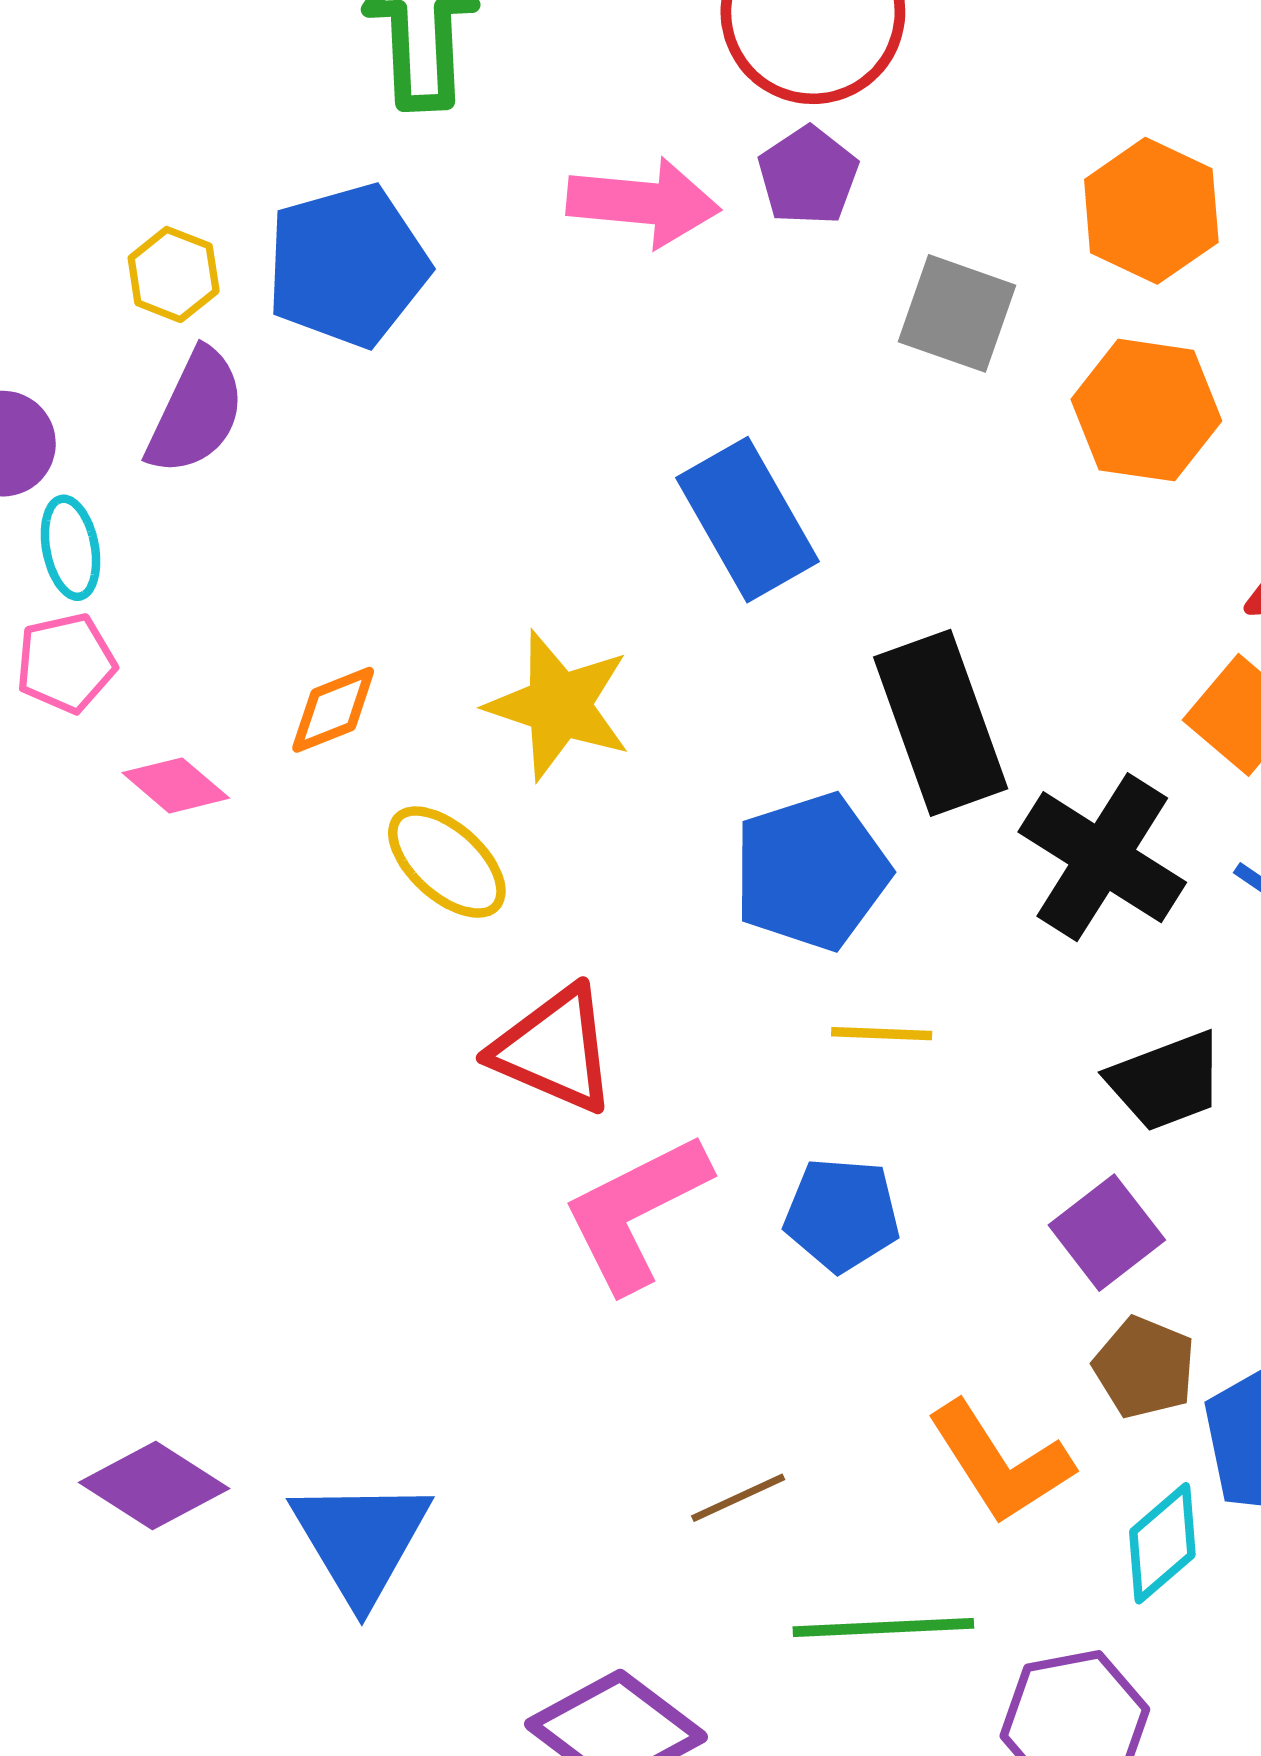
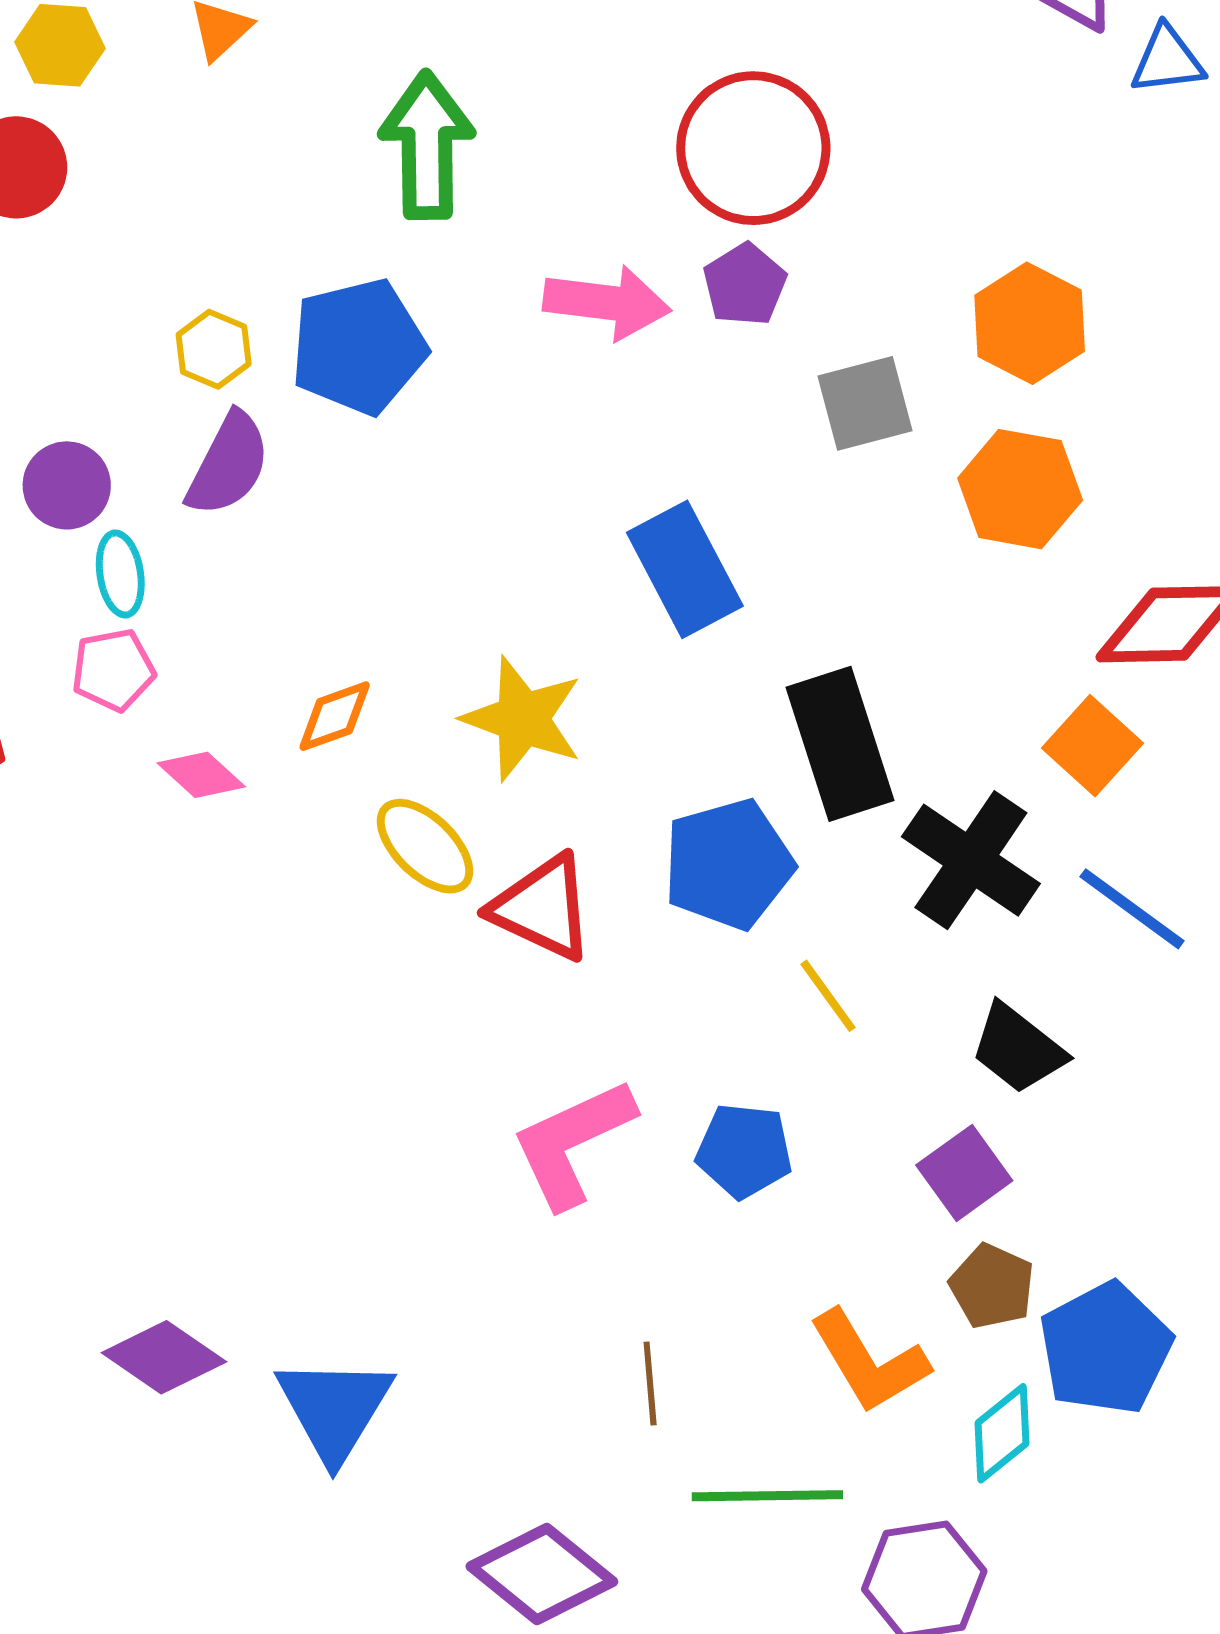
gray square: (957, 313) -> (865, 403), turned -36
yellow line: (882, 1034) -> (828, 996), moved, turned 50
red triangle: (554, 1049) -> (542, 908), moved
black trapezoid: (1166, 1081) -> (1018, 1049), turned 57
brown line: (738, 1498) -> (650, 1384), turned -72

